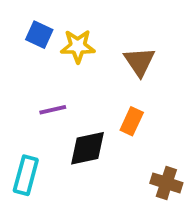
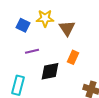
blue square: (39, 35) -> (23, 25), moved
brown triangle: (139, 62) -> (67, 28), moved

